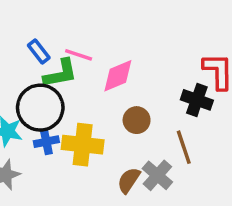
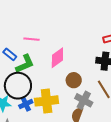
pink line: (79, 55) -> (31, 39), moved
gray cross: (157, 175) -> (84, 100), moved

